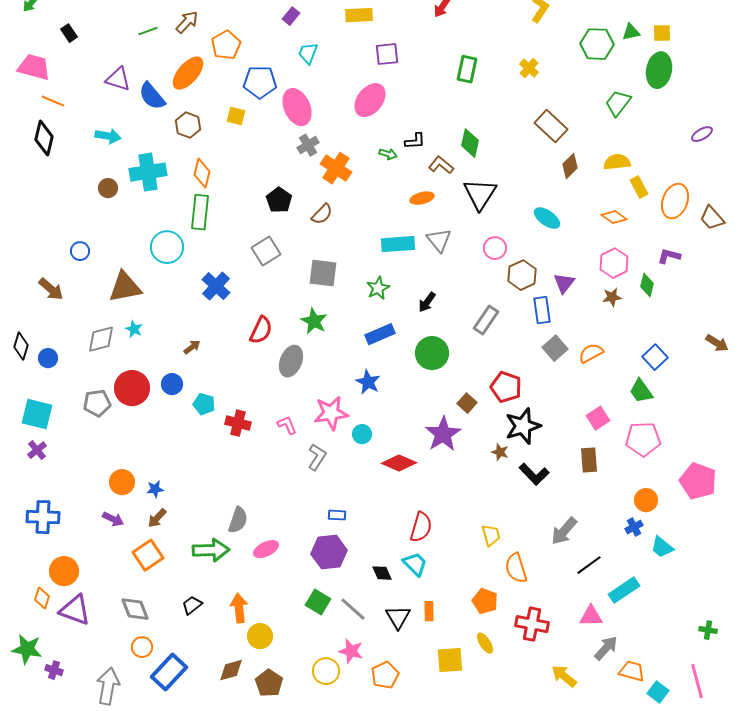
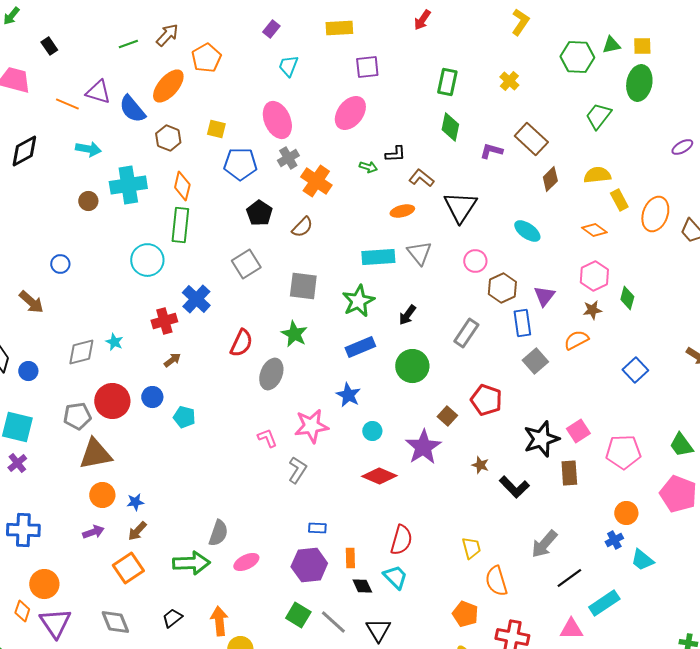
blue pentagon: (260, 82) -> (240, 164), moved
orange line: (53, 101) -> (67, 104), moved
black diamond: (44, 138) -> (24, 151), turned 48
green diamond: (470, 143) -> (450, 127), moved
purple L-shape: (669, 256) -> (491, 151), moved
brown triangle: (125, 287) -> (95, 454), moved
green star: (378, 288) -> (358, 301), size x1.4
orange semicircle: (591, 353) -> (576, 340), moved
green trapezoid: (641, 391) -> (681, 445), moved
red cross: (238, 423) -> (164, 321), moved, turned -30
black star: (523, 426) -> (541, 439), moved
cyan circle: (362, 434) -> (372, 431), moved
purple arrow: (113, 519) -> (93, 532), turned -45
purple triangle: (75, 610) -> (55, 623), turned 36
orange rectangle: (429, 611) -> (350, 558), moved

